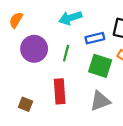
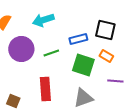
cyan arrow: (70, 18) -> (43, 20), moved
green line: (66, 53) -> (51, 53), turned 56

